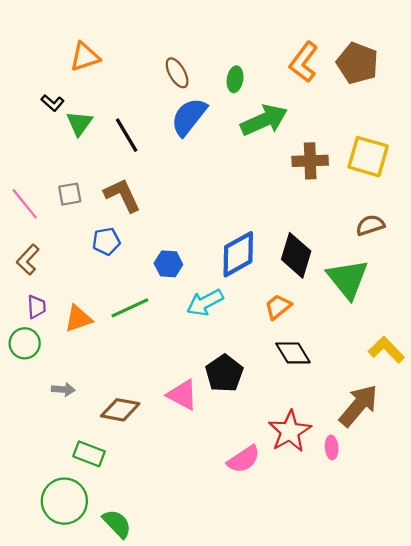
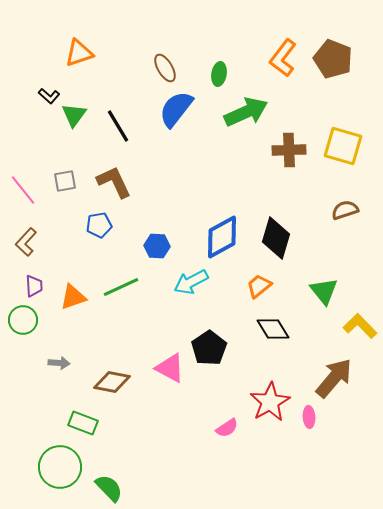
green triangle: (348, 279) -> (324, 291), moved, size x0.7
pink semicircle: (244, 459) -> (227, 428), size x0.7

